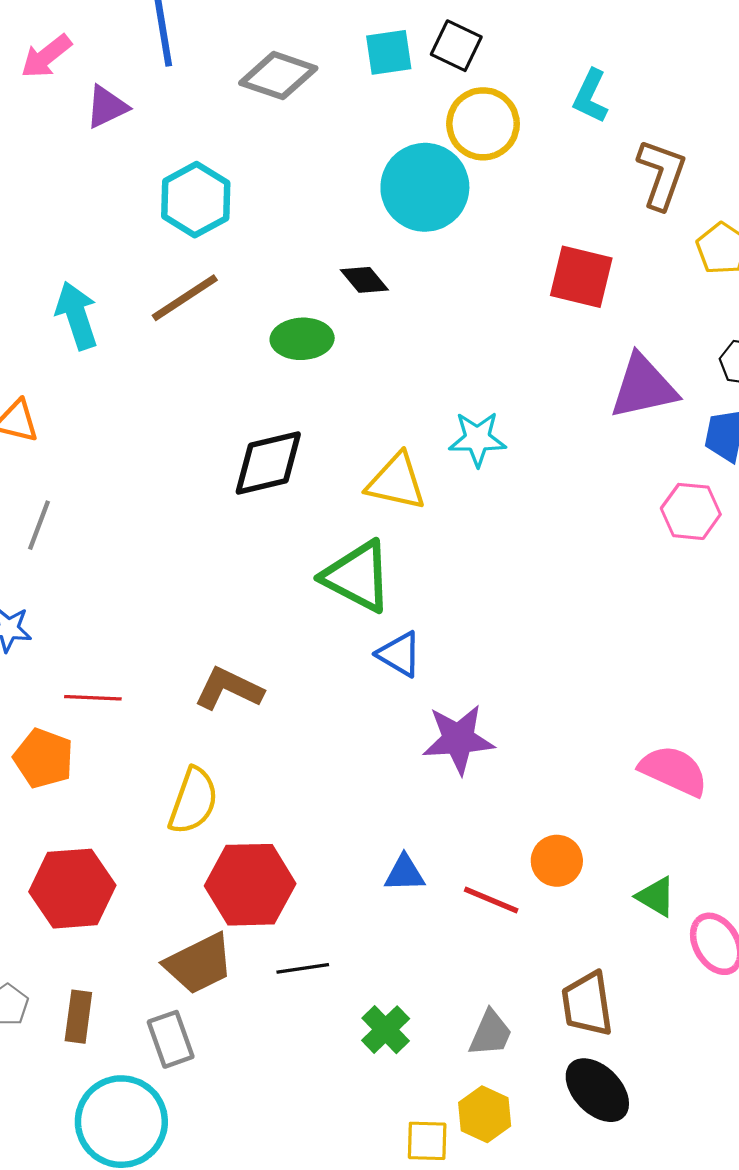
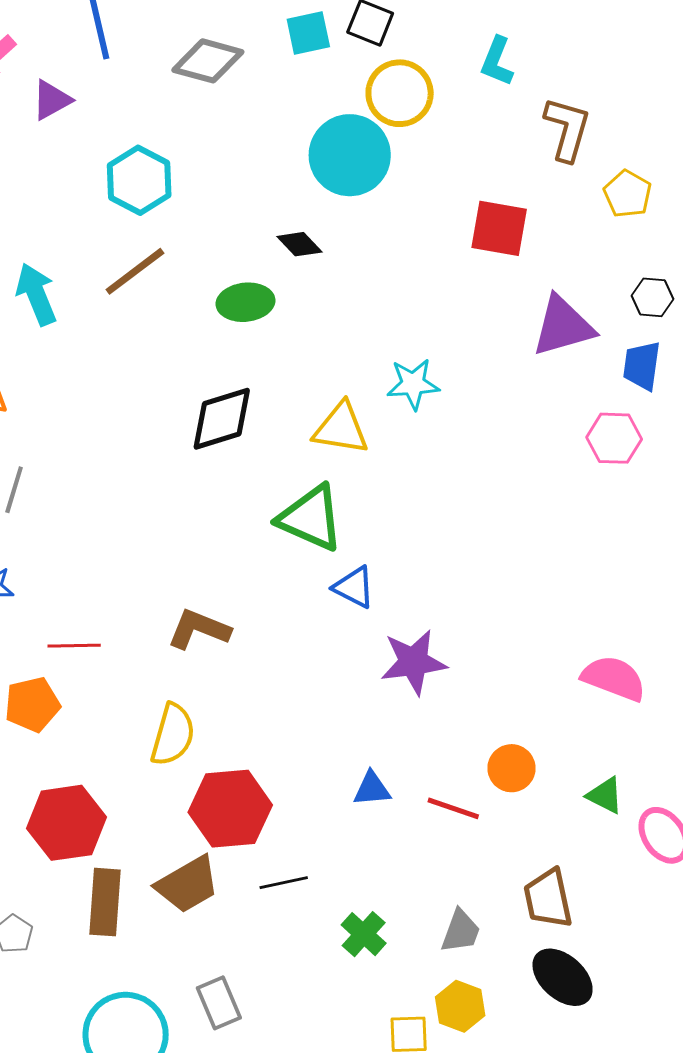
orange pentagon: (44, 758) -> (32, 704), turned -30
brown rectangle: (78, 1017) -> (105, 902), moved, size x1.4
gray rectangle: (171, 1039) -> (219, 1003), moved

